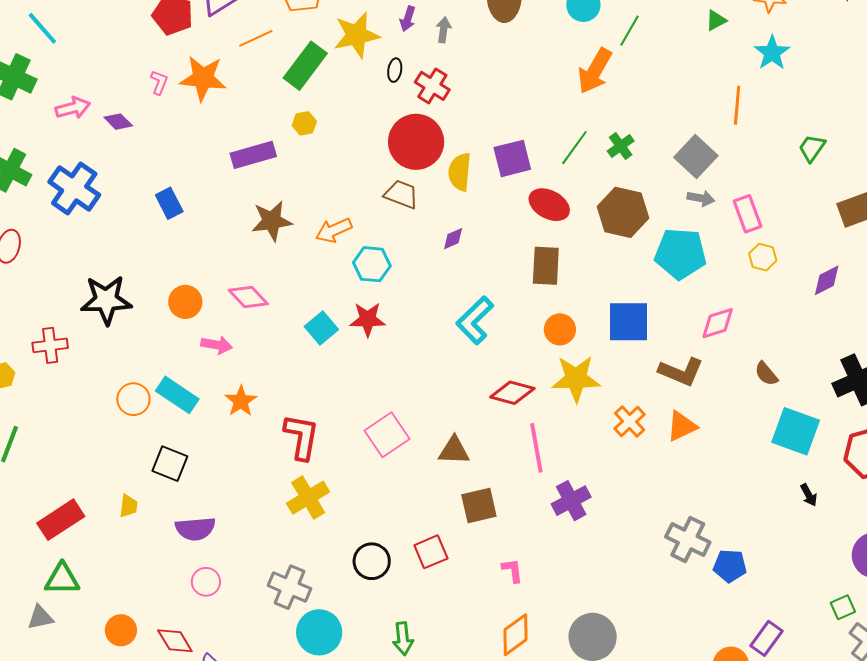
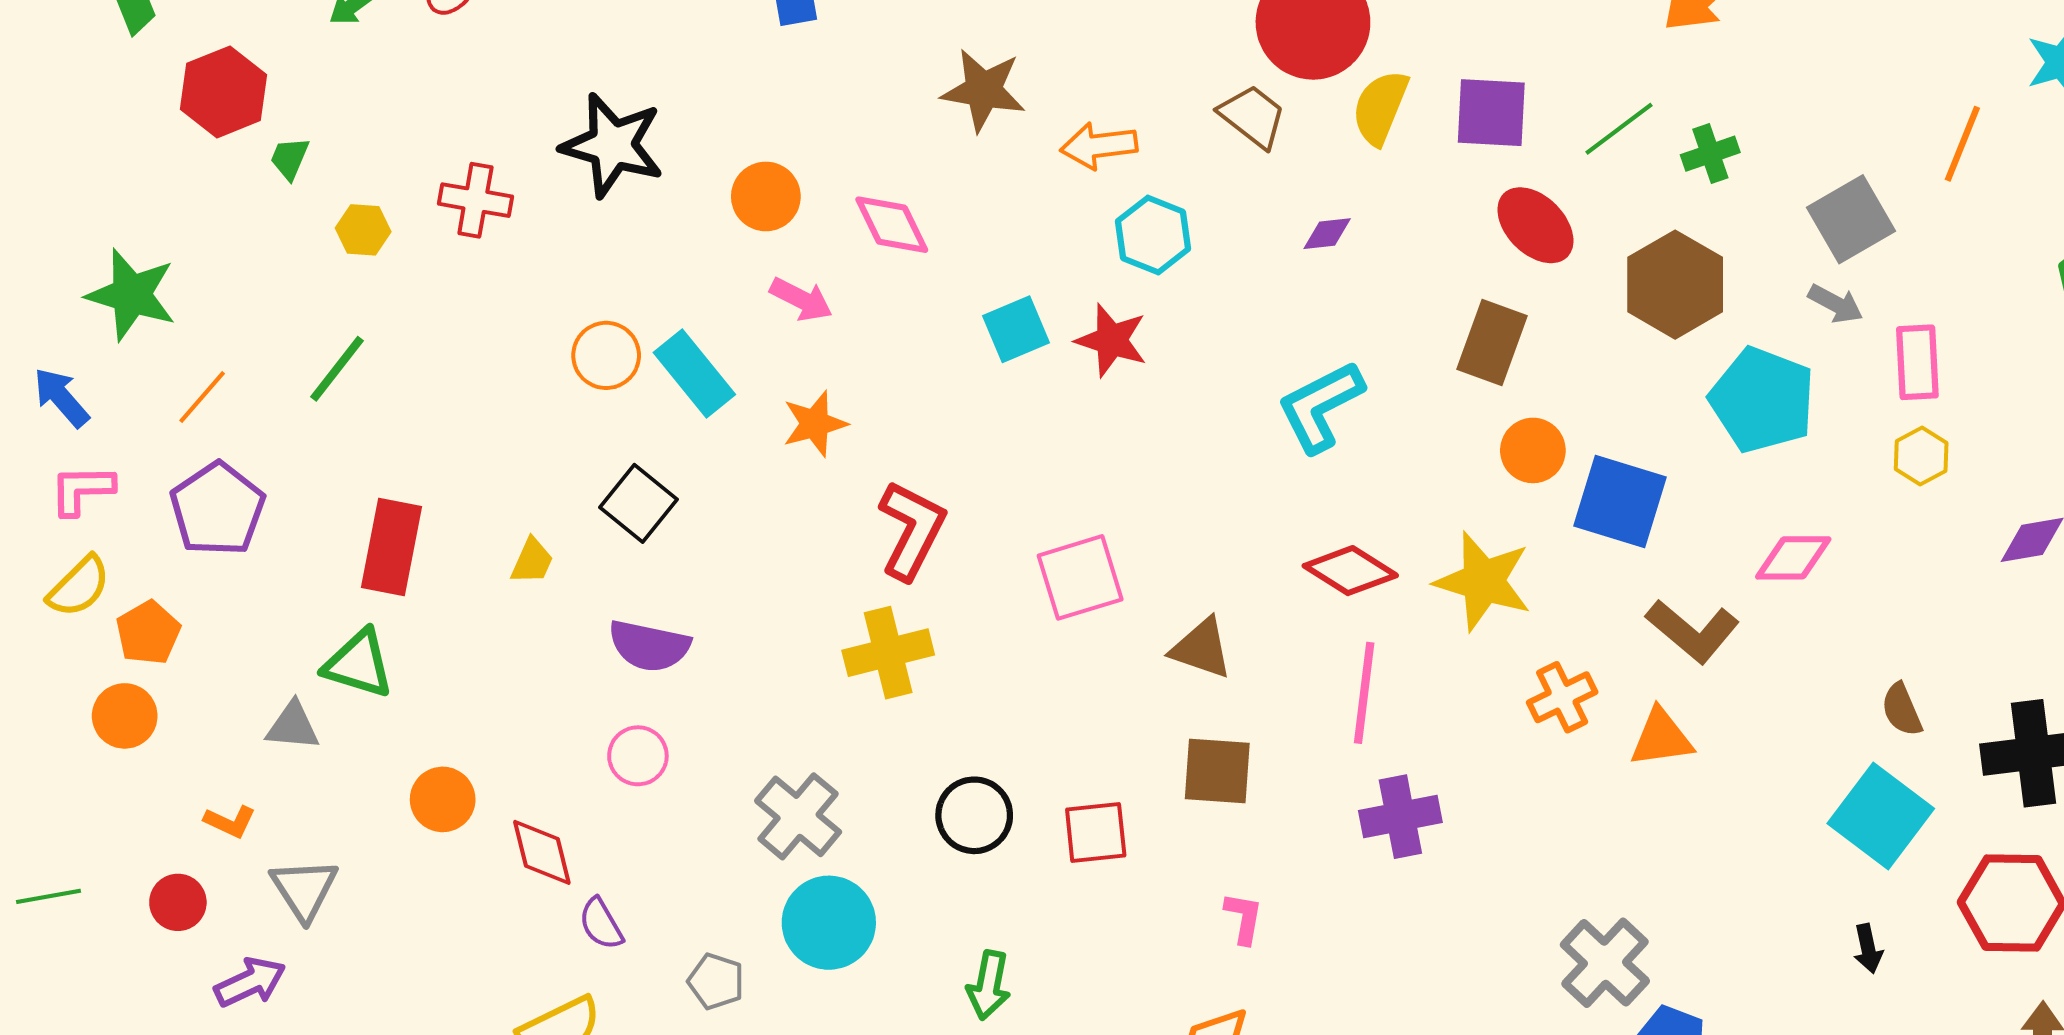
orange circle: (560, 329) -> (1533, 450), moved
brown semicircle: (766, 374) -> (1902, 710), moved
red rectangle: (61, 520) -> (392, 547), turned -63

